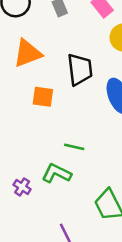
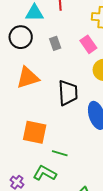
orange square: (43, 97) -> (35, 132), moved, size x1.4

